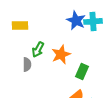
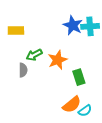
green arrow: (38, 49) -> (34, 55), turned 35
green rectangle: (82, 71) -> (79, 77), turned -42

